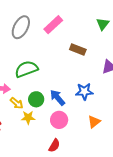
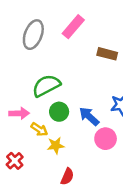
green circle: (36, 99) -> (59, 112), moved
pink circle: (59, 120) -> (106, 139), moved
red semicircle: (54, 146) -> (67, 176), moved

